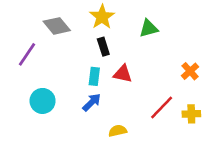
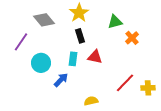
orange cross: (190, 71) -> (132, 38), moved
cyan circle: (43, 101) -> (41, 63), moved
blue arrow: (92, 102) -> (61, 80), moved

